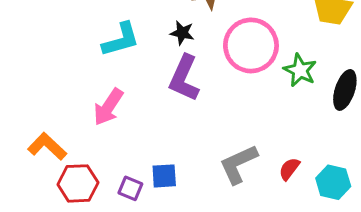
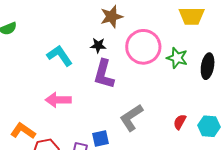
cyan L-shape: (121, 40) -> (60, 56), turned -100
pink arrow: (108, 107) -> (58, 100), turned 65
gray L-shape: (238, 164) -> (131, 118), moved

